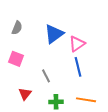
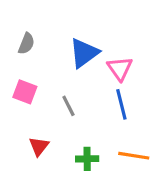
pink triangle: (77, 44) -> (120, 69), turned -30
gray line: (46, 76) -> (68, 106), moved

